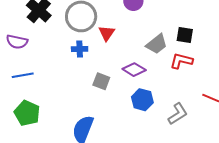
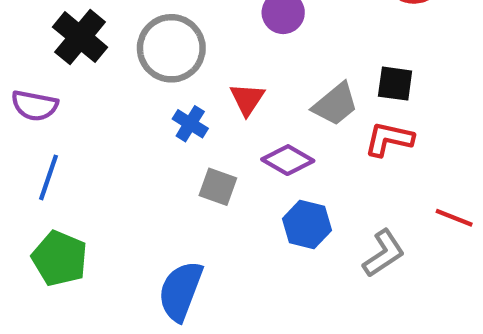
red triangle: (107, 33) -> (247, 99), moved
blue cross: (80, 49) -> (190, 124), moved, turned 35
blue line: (23, 75) -> (49, 177), turned -60

